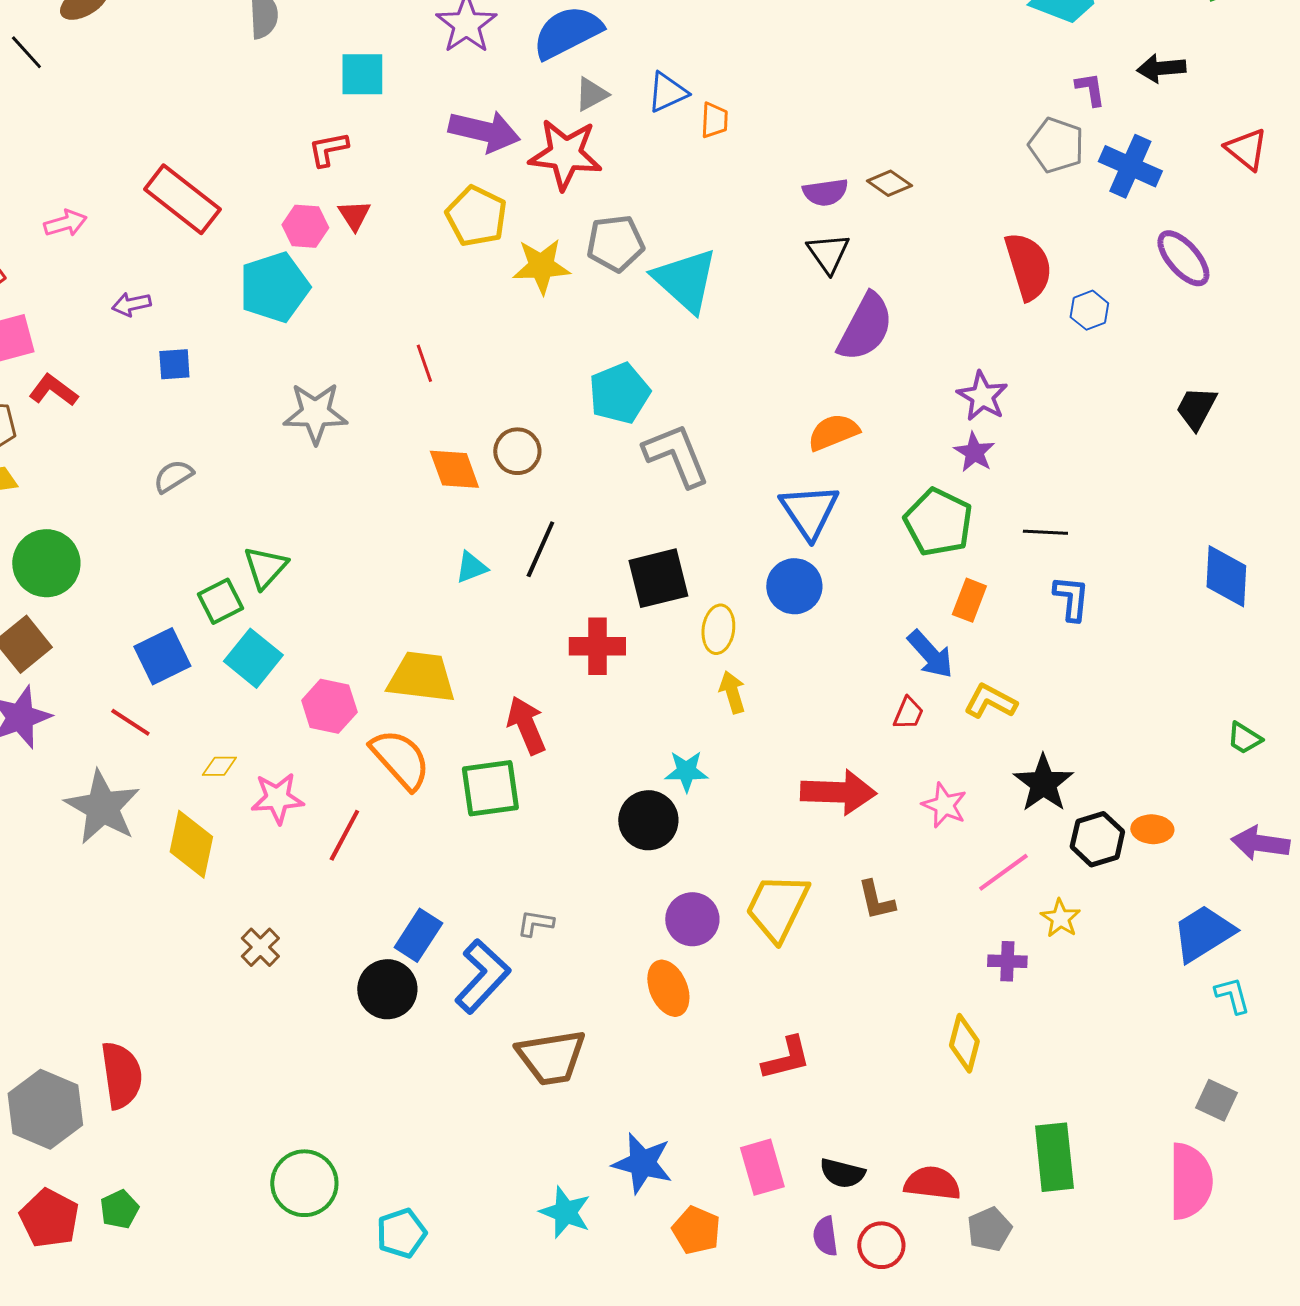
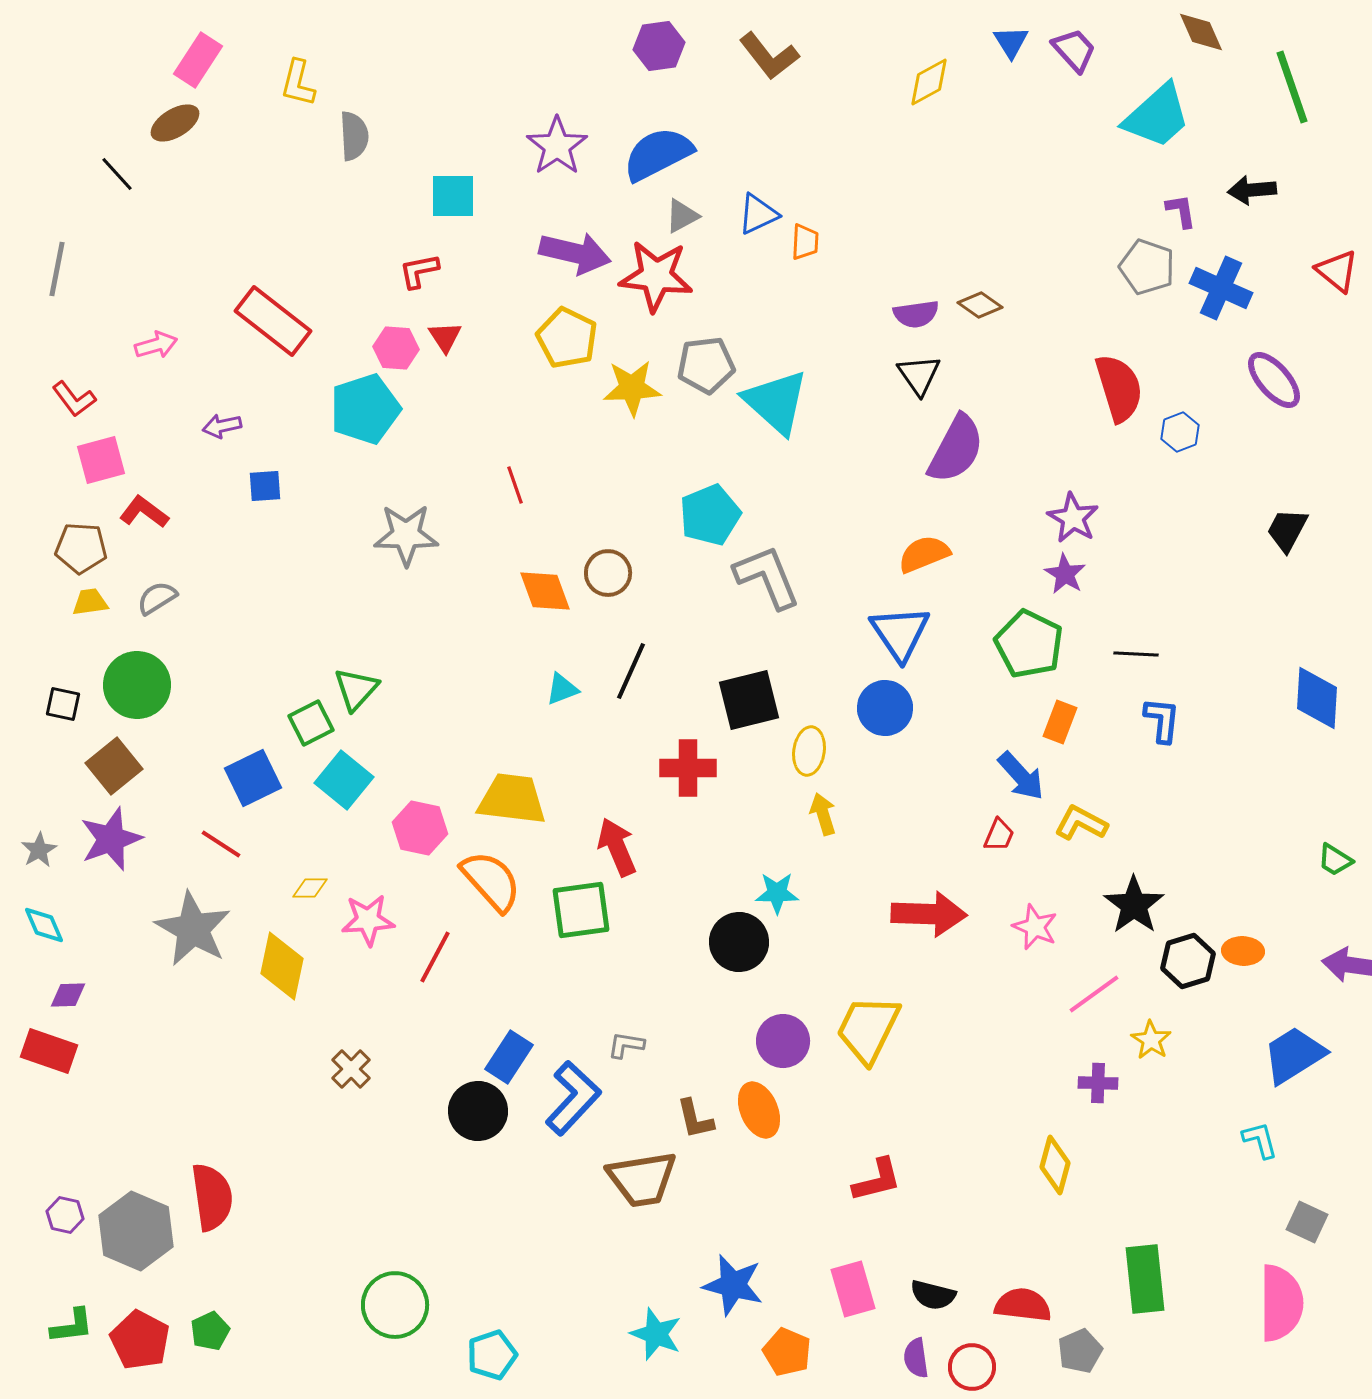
gray semicircle: (173, 476) -> (157, 598), moved
brown L-shape: (876, 900) -> (695, 1119), moved
cyan L-shape: (1232, 995) -> (1260, 1140), moved

